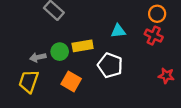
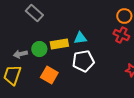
cyan triangle: (118, 31) -> (80, 38), moved
white pentagon: (110, 65) -> (83, 61), turned -30

